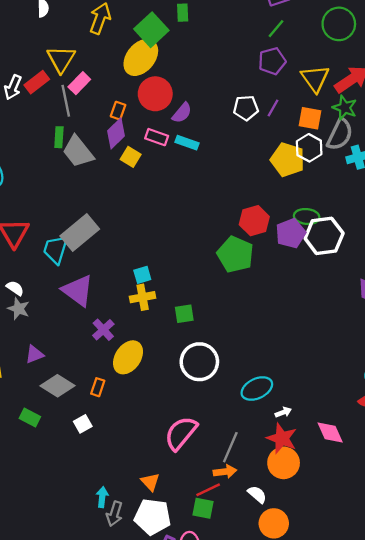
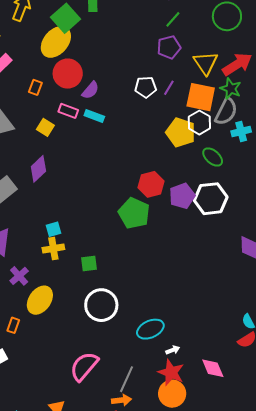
orange square: (310, 118) -> (201, 97), size x1.4
purple diamond: (116, 133) -> (38, 169), moved
green ellipse: (307, 216) -> (213, 157), moved, turned 35

